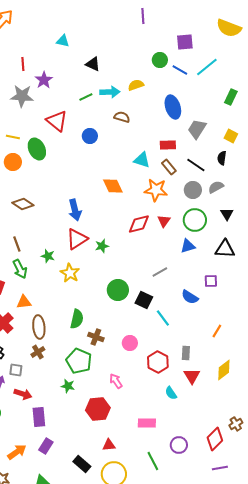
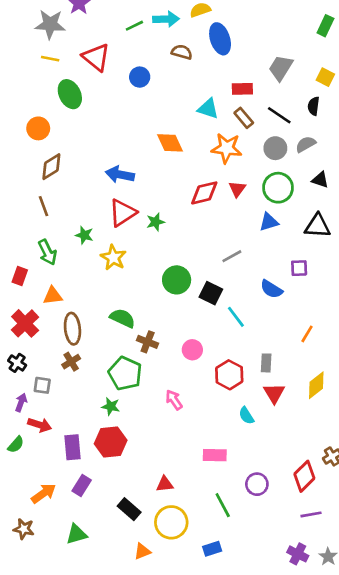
blue ellipse: (173, 107) -> (220, 39), moved
yellow line: (13, 137) -> (50, 59), moved
orange circle: (13, 162) -> (38, 128), moved
brown diamond: (23, 204) -> (51, 167), turned -65
blue arrow: (75, 210) -> (120, 175), turned 115
black triangle: (227, 214) -> (320, 180), turned -40
brown line: (17, 244) -> (43, 206), moved
green semicircle: (77, 319) -> (123, 318), turned -78
red arrow: (23, 394) -> (40, 425), moved
red hexagon: (98, 409) -> (111, 442), moved

